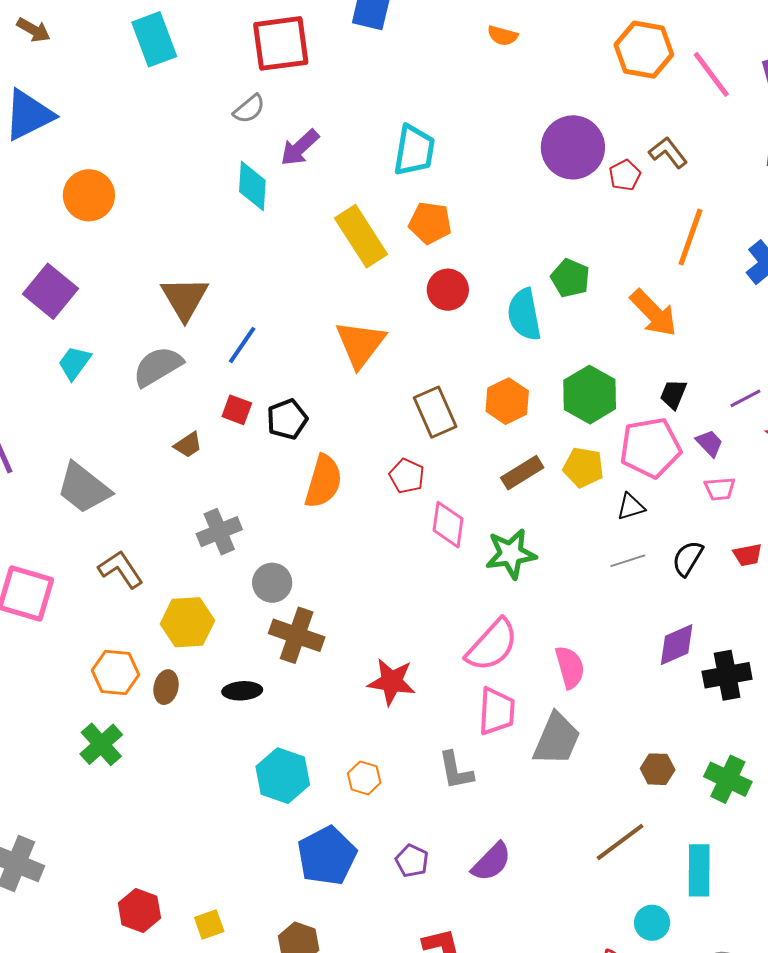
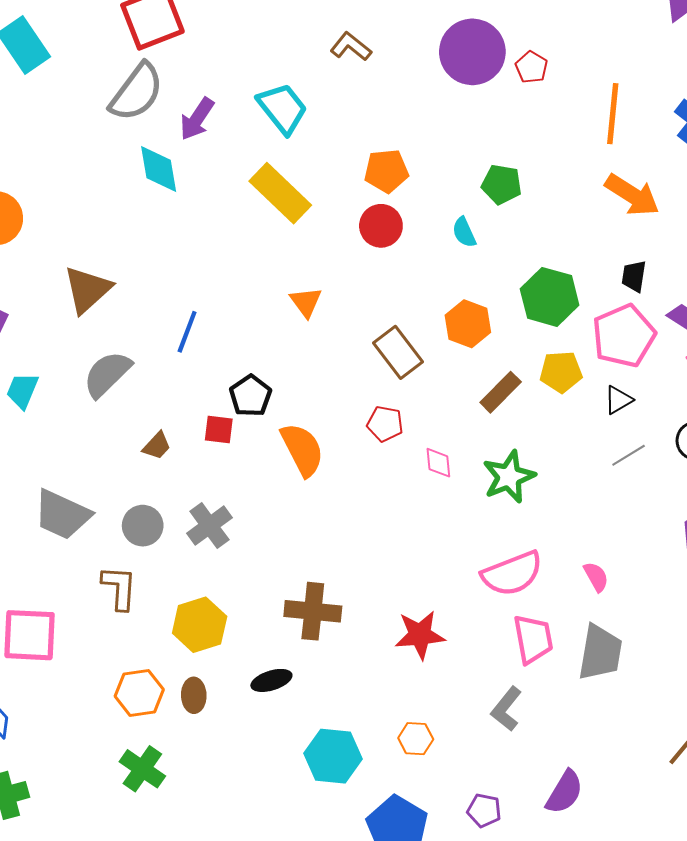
gray semicircle: (249, 109) -> (137, 92), size x1.8
cyan trapezoid: (414, 150) -> (282, 108), moved, turned -34
brown L-shape: (668, 153) -> (351, 47), moved
orange pentagon: (430, 223) -> (386, 171), moved
brown triangle: (185, 298) -> (87, 290), moved, turned 32
orange arrow: (654, 313) -> (632, 195), moved
cyan semicircle: (524, 315) -> (464, 232), size x0.6
orange triangle: (360, 344) -> (306, 302), size x0.6
red square: (237, 410) -> (219, 430), moved
orange semicircle: (323, 481) -> (302, 450), turned -30
pink diamond: (448, 525) -> (438, 463), size x0.7
brown L-shape: (121, 569) -> (119, 588), turned 51
gray circle: (272, 583) -> (143, 526), moved
pink semicircle: (492, 645) -> (512, 574), turned 40
pink semicircle: (570, 667) -> (596, 577), size x0.7
gray L-shape: (456, 771) -> (506, 709), turned 63

